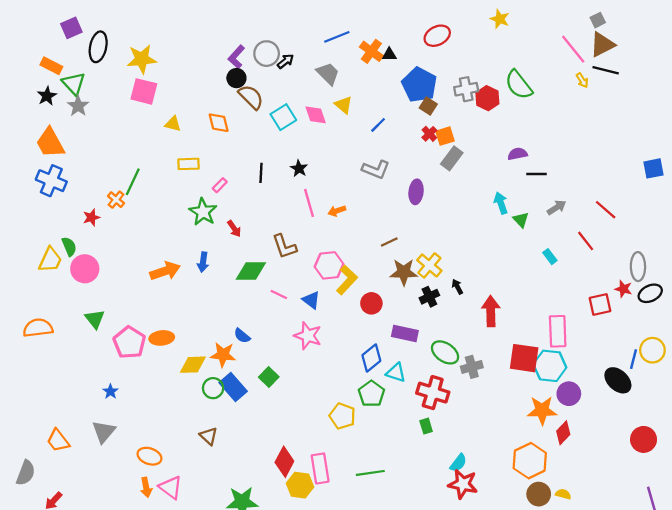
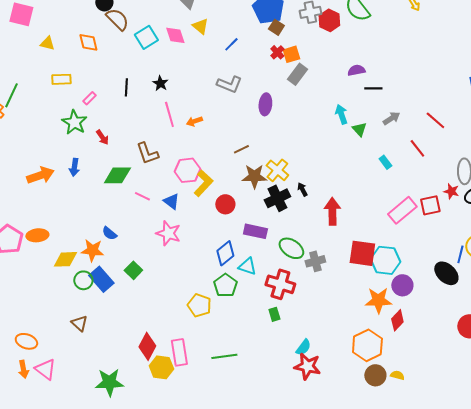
black cross: (429, 297) -> (277, 198), size x1.4
pink rectangle: (558, 331) -> (402, 210), moved, turned 52

